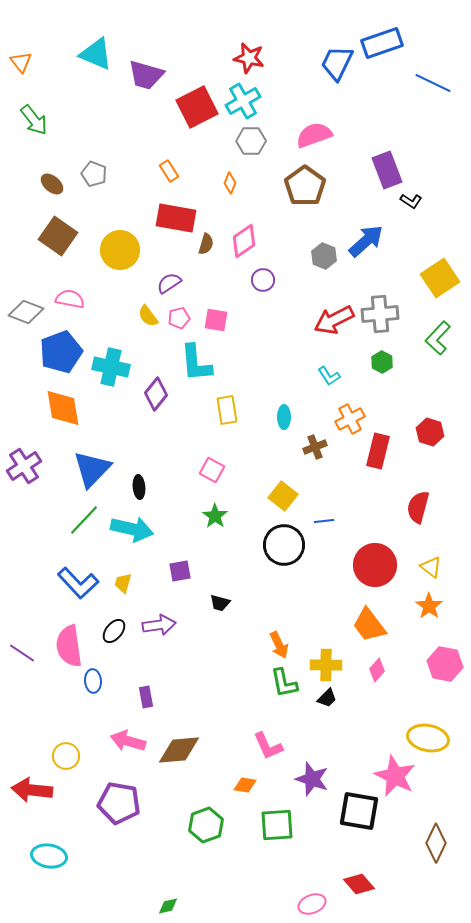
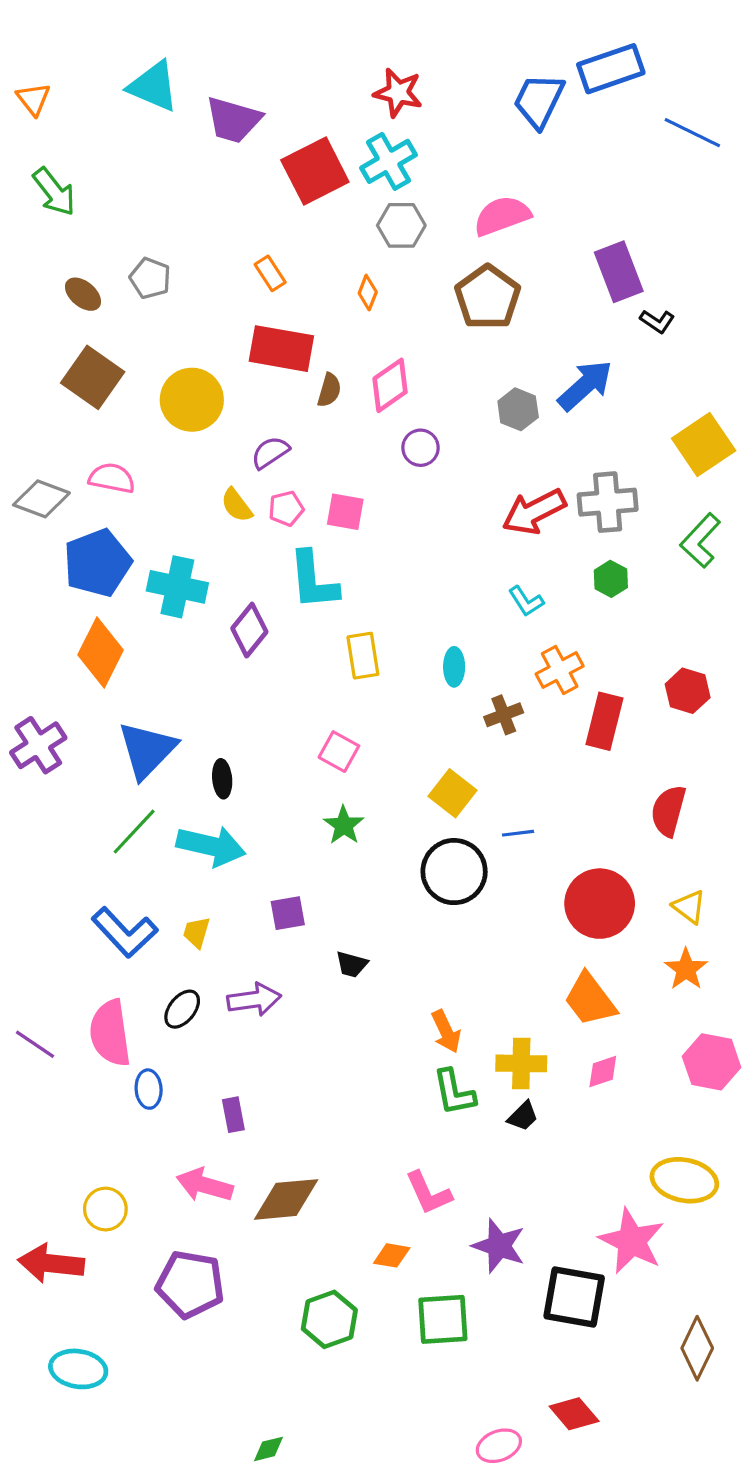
orange diamond: (63, 408) -> (101, 652), turned 36
pink diamond: (377, 670) -> (603, 1071), turned 30

